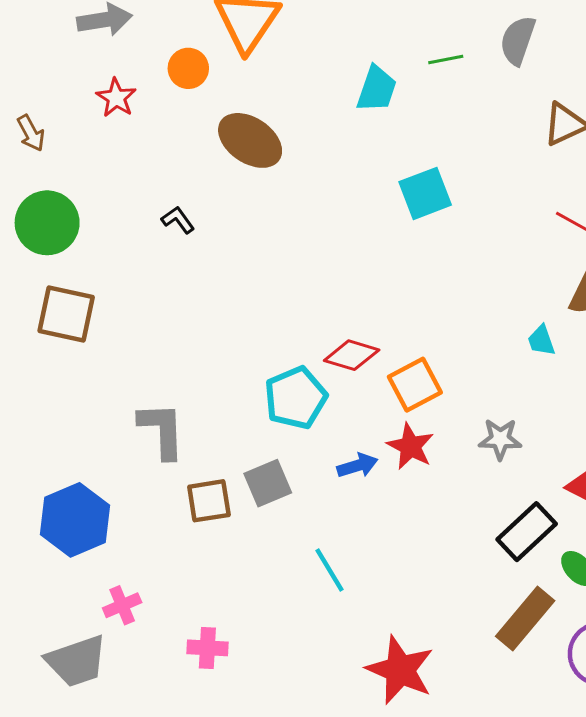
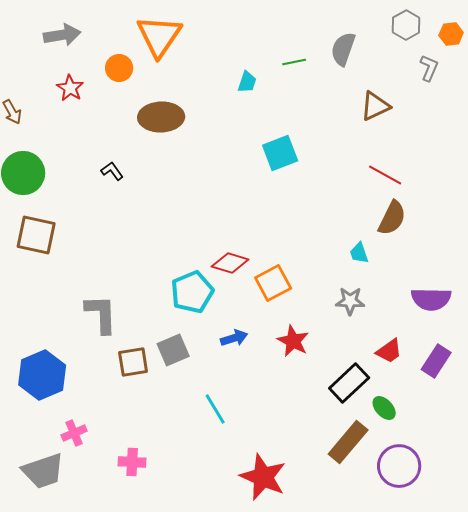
cyan trapezoid: (377, 89) -> (247, 82), size x0.7
brown ellipse: (250, 140) -> (161, 117), turned -36
gray star: (500, 439) -> (350, 301), moved
red star: (410, 446) -> (293, 341), moved

